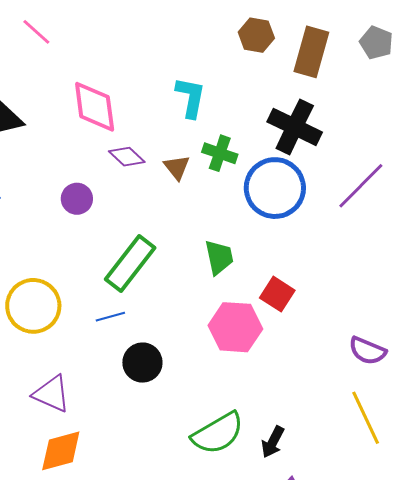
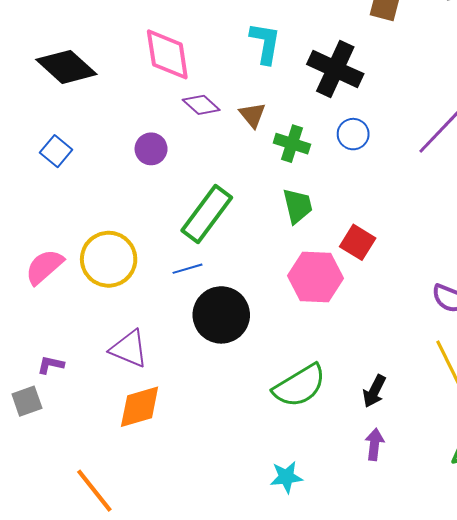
black cross: (295, 127) -> (335, 69), moved
green cross: (220, 153) -> (292, 144), moved
blue circle: (275, 188) -> (353, 134), size x0.5
black circle: (142, 363) -> (221, 315), size x1.4
black arrow: (273, 442) -> (374, 391), moved

